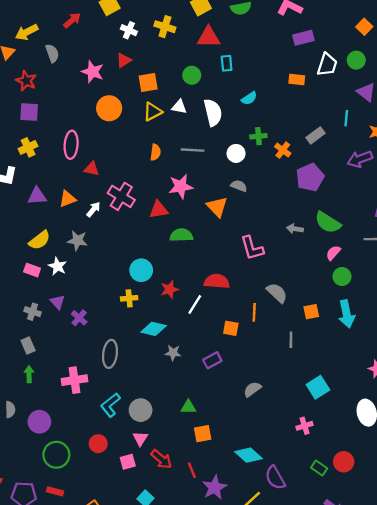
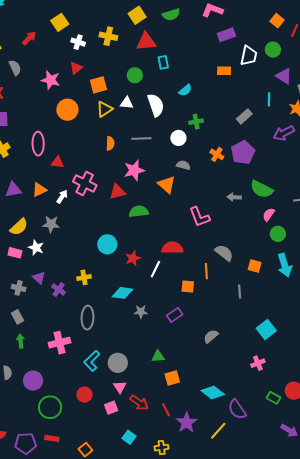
orange cross: (283, 150) -> (217, 154), moved
yellow cross: (129, 298) -> (84, 277), moved
orange square: (311, 312) -> (255, 266), turned 32

